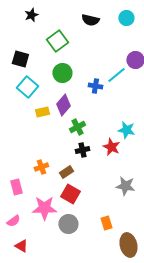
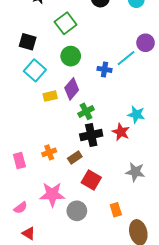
black cross: (82, 150) -> (91, 135), size x1.5
pink rectangle: (16, 187) -> (19, 161), moved
red square: (70, 194) -> (91, 180), moved

